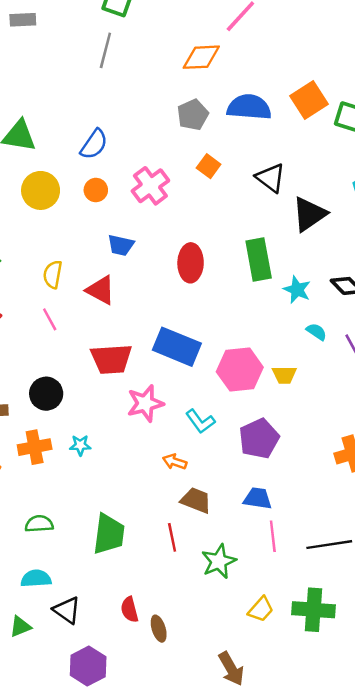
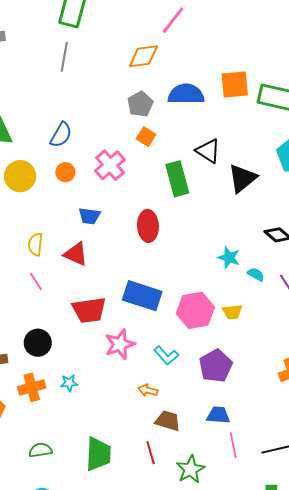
orange square: (309, 100) -> (235, 85), turned 32
orange square: (209, 166) -> (146, 137), moved
green rectangle: (259, 259) -> (177, 179), moved
cyan star: (297, 290) -> (229, 258), moved

